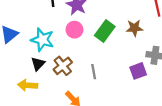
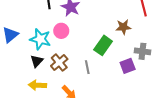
pink circle: (74, 30) -> (61, 31), moved
green rectangle: (105, 31) -> (103, 45), moved
yellow arrow: (28, 85) -> (37, 85), moved

